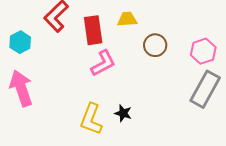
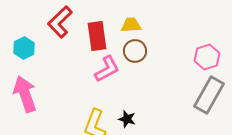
brown circle: (155, 45) -> (135, 51), moved

